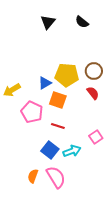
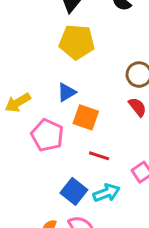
yellow pentagon: (67, 75) -> (77, 42), moved
red line: (58, 126) -> (99, 156), moved

